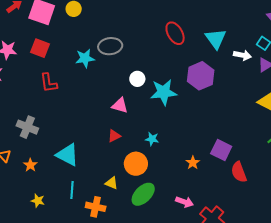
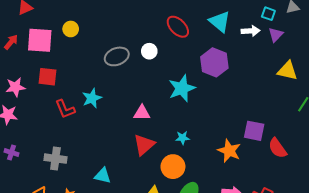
cyan star: (85, 58) -> (92, 98), moved
white circle: (137, 79) -> (149, 51), moved
red triangle: (114, 136) -> (144, 145), size x1.6
cyan triangle: (67, 155) -> (103, 176), size x0.7
orange star: (193, 163) -> (229, 151), size x1.6

